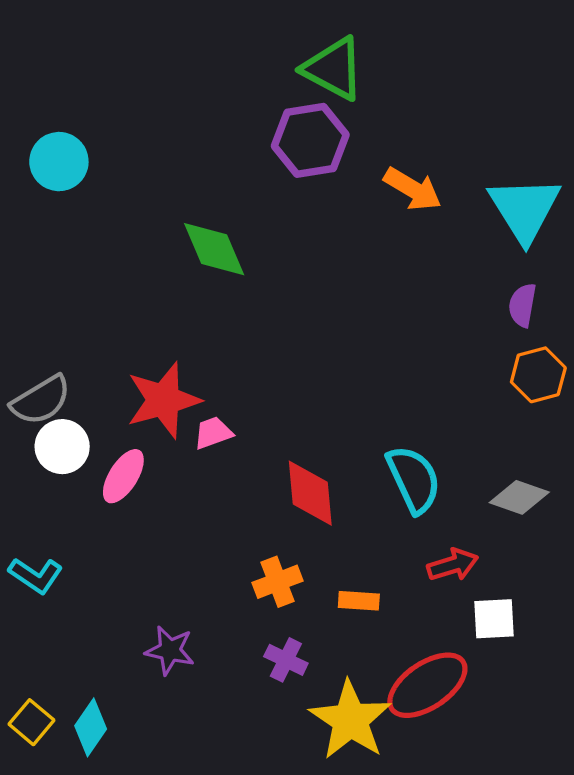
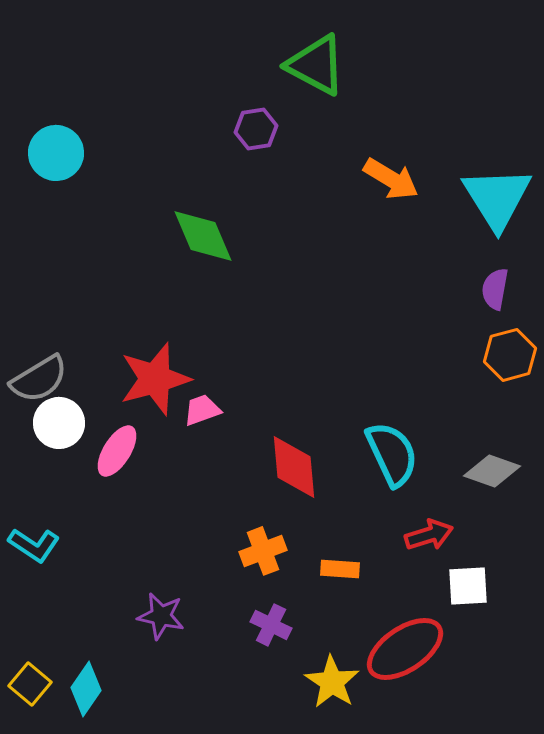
purple hexagon: (310, 140) -> (256, 129), moved, size x0.6
yellow star: (350, 720) -> (332, 682), size x0.7

